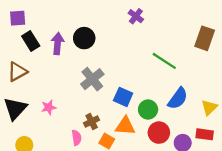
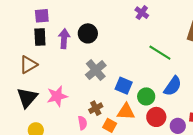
purple cross: (136, 16) -> (142, 13), moved
purple square: (18, 18) -> (42, 16), moved
black rectangle: (31, 41) -> (40, 37), turned 30
pink star: (49, 107) -> (57, 96), size x1.5

